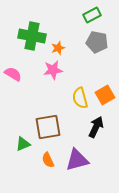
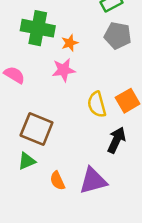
brown square: (48, 127) -> (37, 129), moved, turned 32

